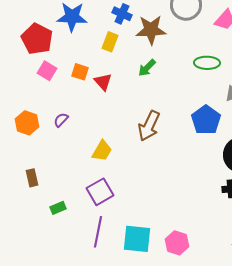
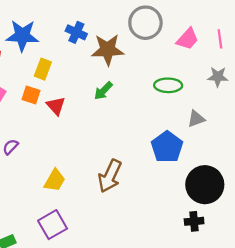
yellow rectangle: (110, 42) -> (43, 69), moved
brown arrow: (149, 126) -> (110, 176), moved

